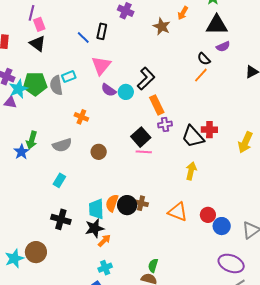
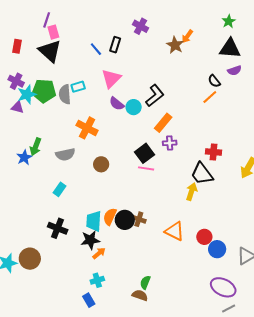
orange arrow: (183, 13) -> (187, 36), moved
black triangle: (37, 44) -> (50, 51), size x1.4
orange rectangle: (157, 105) -> (163, 123), turned 60
orange cross: (81, 117) -> (87, 128), size x1.5
black trapezoid: (193, 137) -> (202, 174), moved

